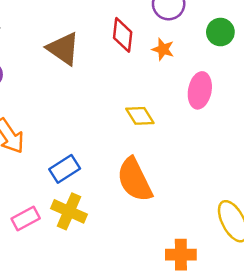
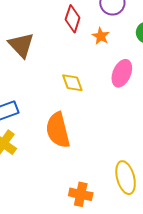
brown triangle: (63, 49) -> (21, 45), moved

